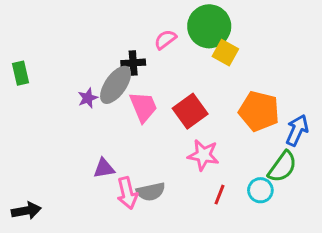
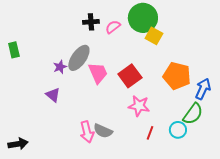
black cross: (133, 63) -> (91, 22), moved
purple triangle: (104, 168) -> (53, 95), moved, turned 49
gray semicircle: (151, 192) -> (103, 131), turned 36

